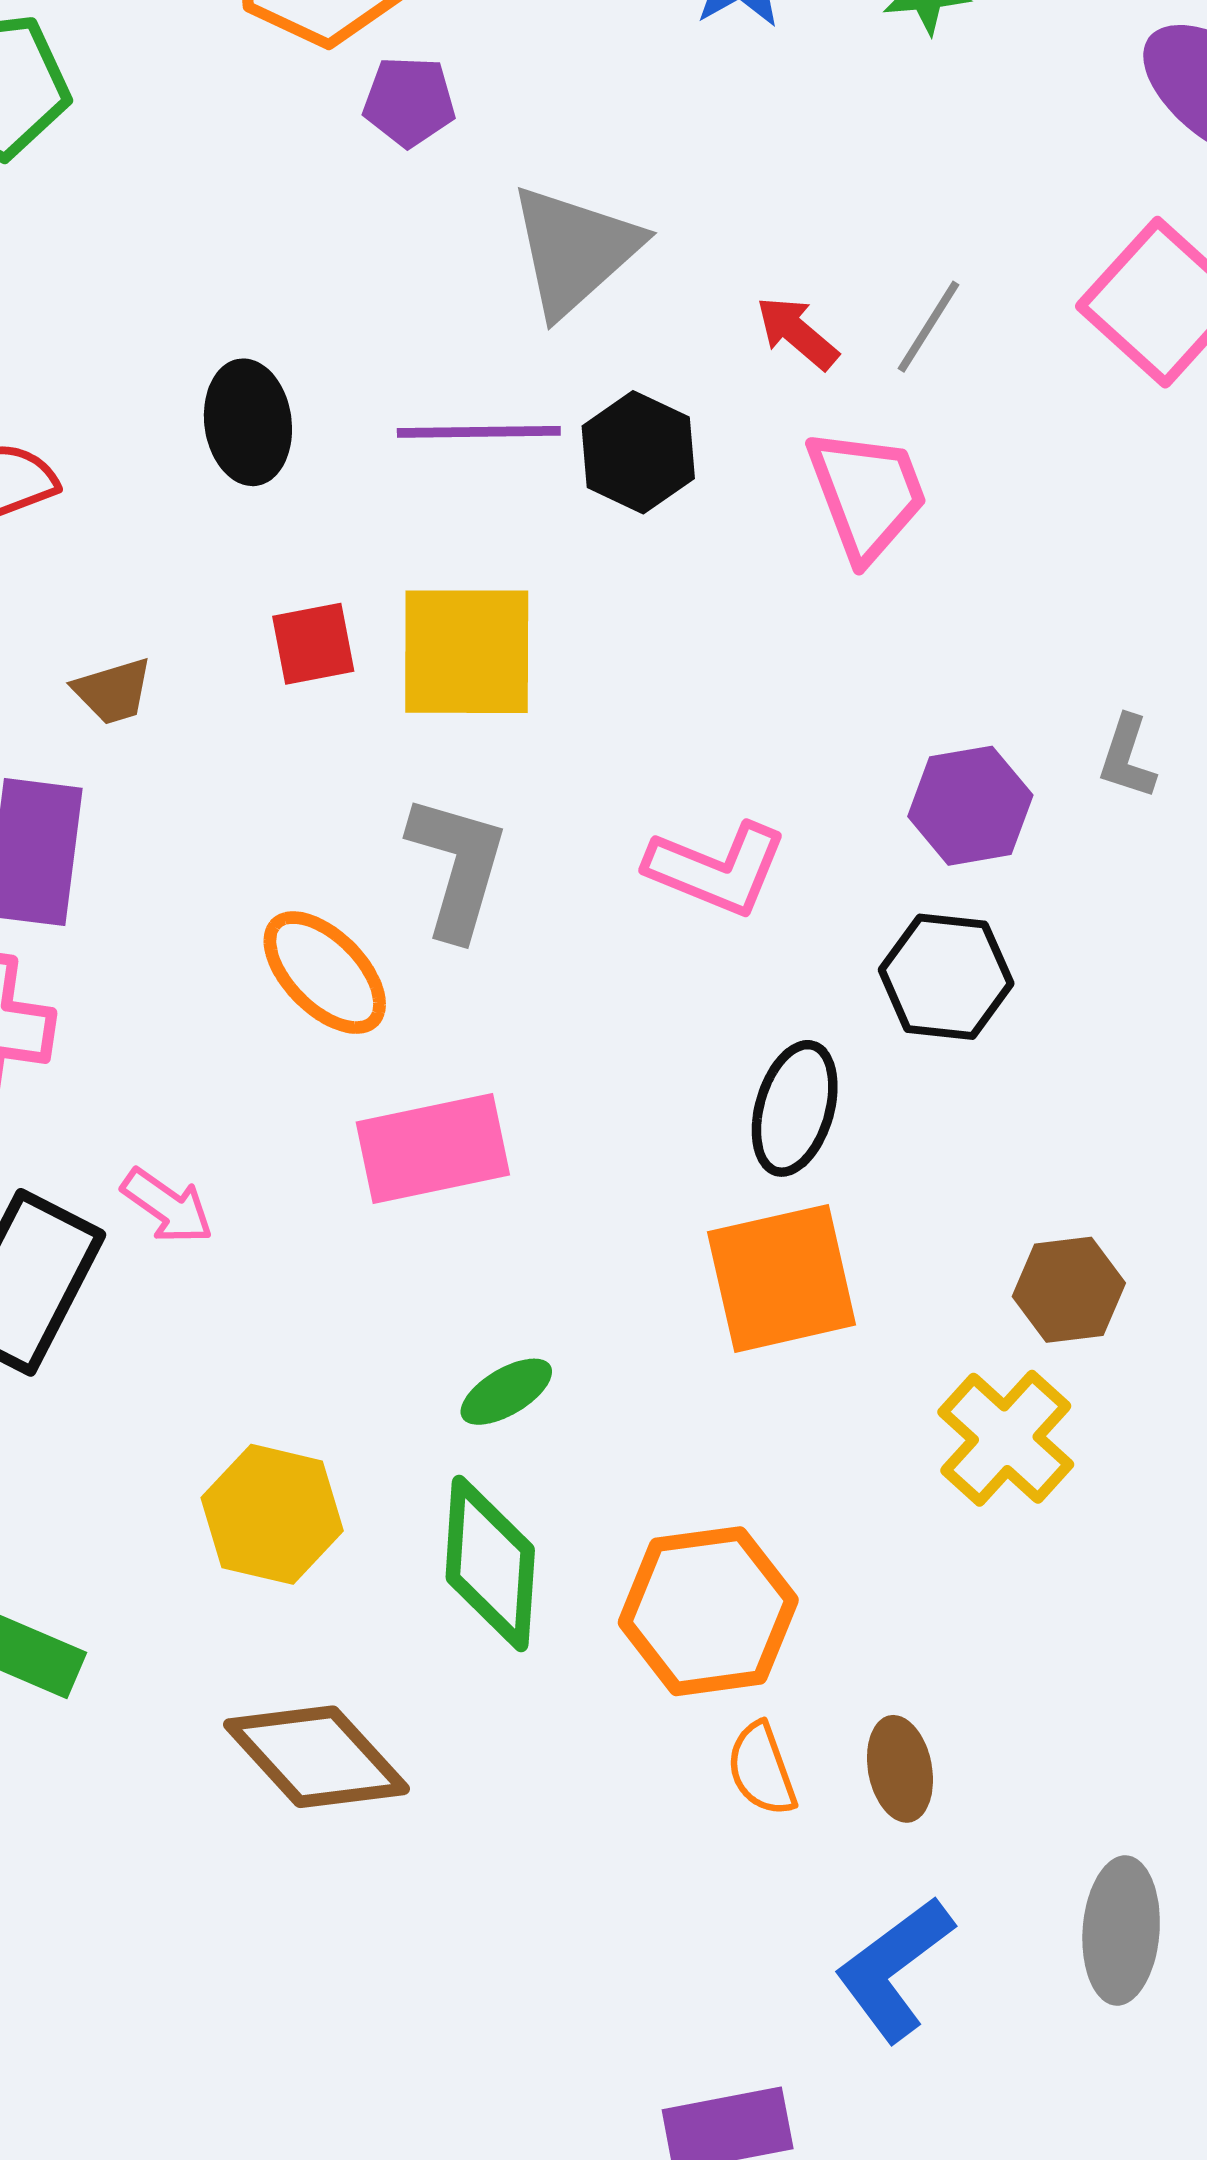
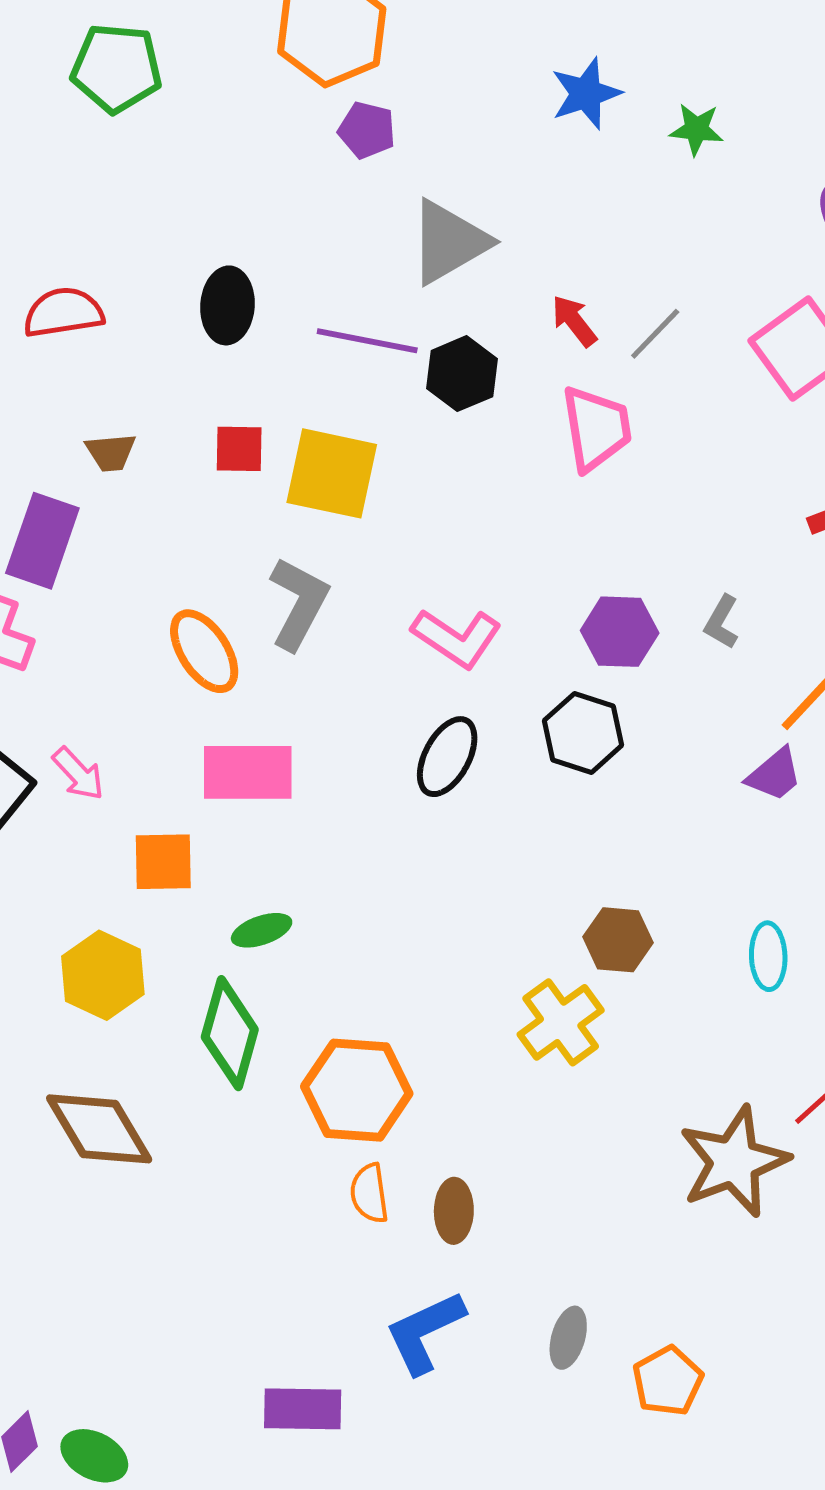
black ellipse: (795, 1108) -> (447, 757), moved
orange square: (782, 1278) -> (163, 862), moved, size x0.7
gray ellipse: (1121, 1930) -> (568, 1338), size x0.7

